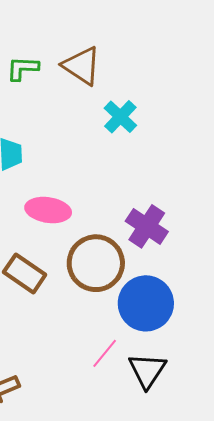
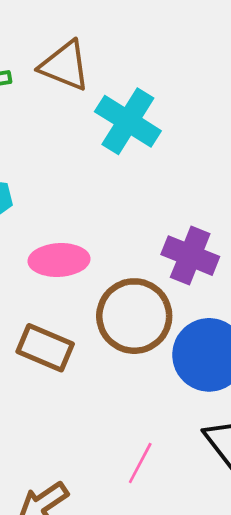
cyan cross: (120, 117) -> (128, 121), size x1.4
pink line: (105, 353) -> (140, 463), moved

